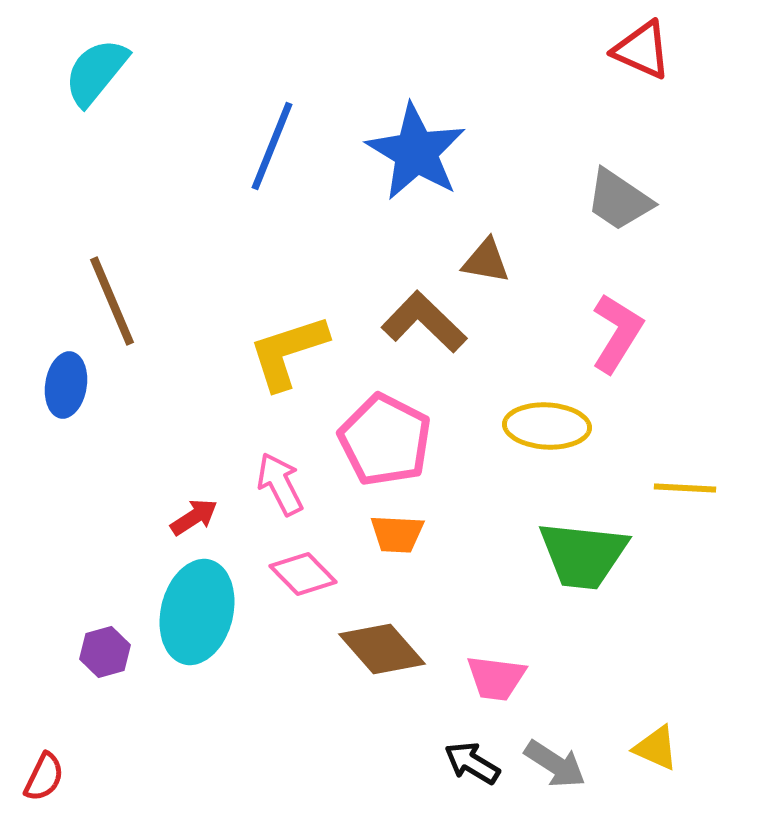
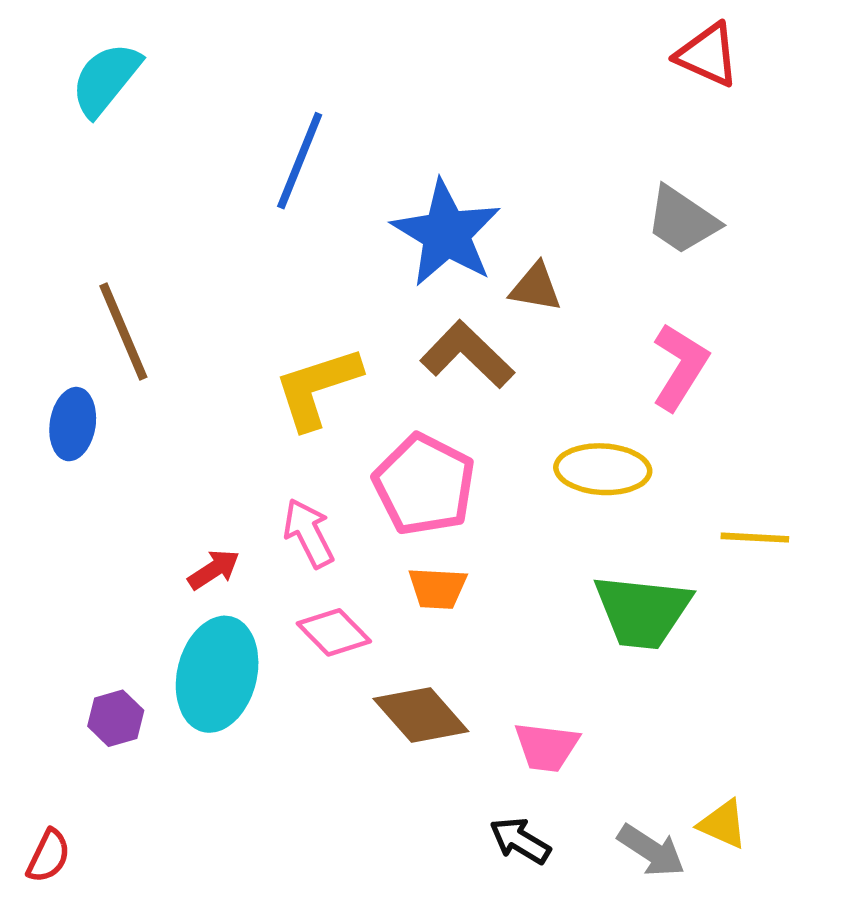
blue star: (416, 152) -> (446, 233), moved
gray arrow: (555, 764) -> (651, 851), moved

